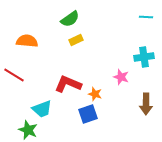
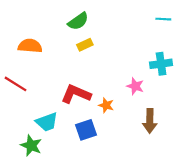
brown arrow: (146, 104) -> (150, 121), moved
blue square: (88, 114) -> (86, 130), moved

